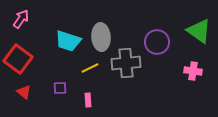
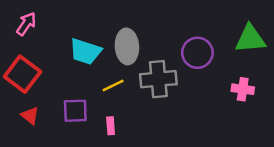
green triangle: (199, 31) -> (250, 39), turned -40
purple square: (60, 88) -> (75, 111), size x1.5

